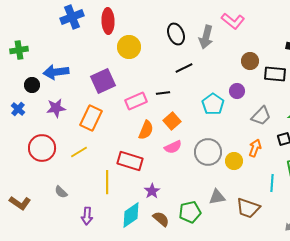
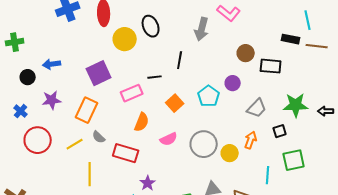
black ellipse: (176, 34) -> (151, 26), moved
black line: (184, 68) -> (180, 60), turned -54
blue arrow: (56, 72) -> (52, 64), size x0.7
black line: (163, 93) -> (155, 77), moved
blue cross: (18, 109) -> (21, 111), moved
orange square: (172, 121) -> (175, 103), moved
yellow line: (107, 182) -> (90, 174), moved
gray semicircle: (61, 192) -> (99, 137), moved

